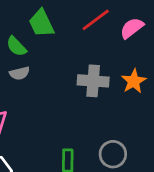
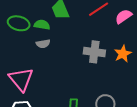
green semicircle: (16, 46) -> (42, 25), turned 140

